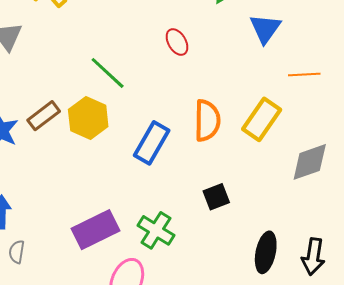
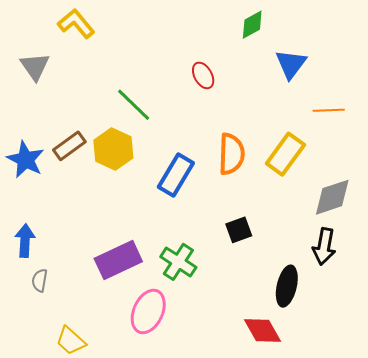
black arrow: (313, 257) -> (324, 246), moved

